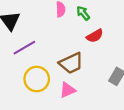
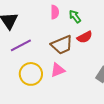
brown trapezoid: (71, 63) -> (62, 45), moved
pink triangle: (68, 90) -> (58, 70), moved

